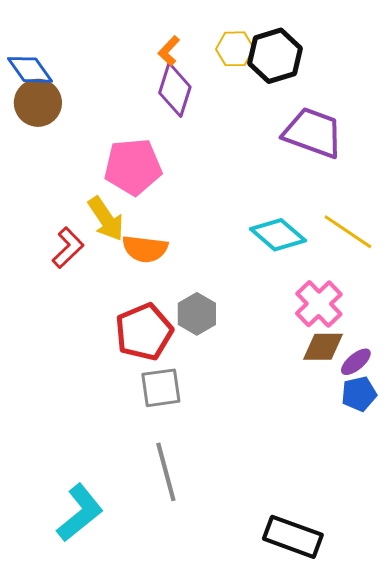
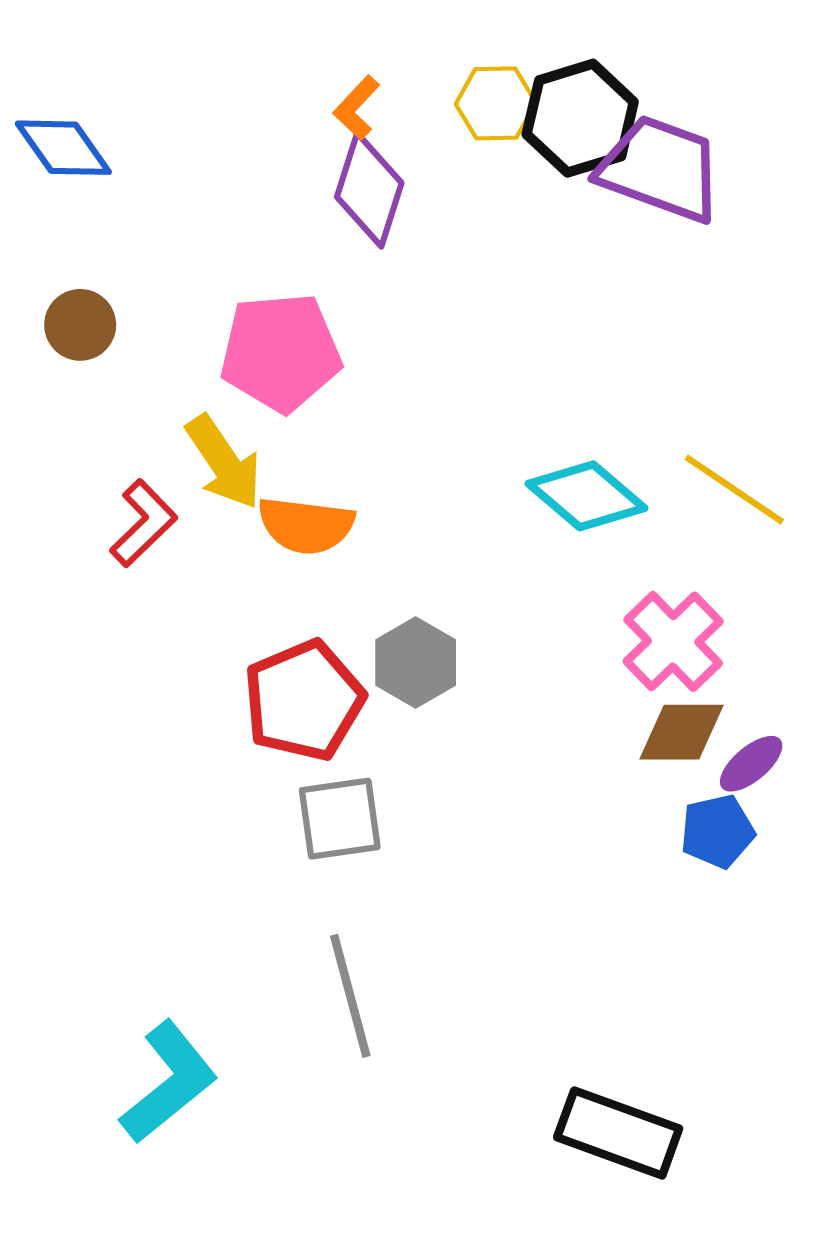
brown circle: (38, 103) -> (80, 325), moved, size x0.7
purple trapezoid: (313, 133) -> (660, 169), moved
blue pentagon: (359, 394) -> (717, 831), moved

